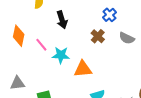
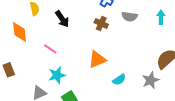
orange diamond: (19, 36) -> (20, 32), moved
cyan star: (61, 55) -> (57, 75), moved

